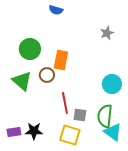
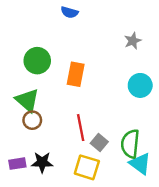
brown circle: (47, 75) -> (32, 120), moved
cyan circle: (112, 84) -> (140, 85), moved
gray square: (80, 115) -> (99, 142), turned 32

